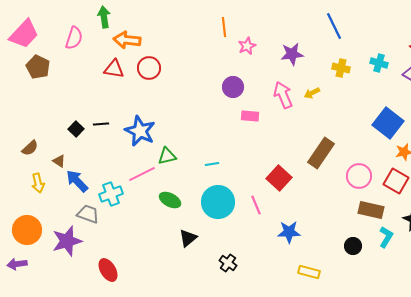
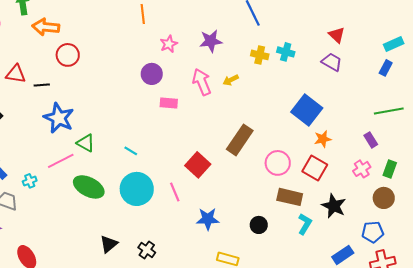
pink star: (247, 46) -> (169, 44), moved
cyan cross: (379, 63) -> (286, 52), moved
red triangle: (114, 69) -> (16, 74), moved
black line: (101, 124) -> (42, 85), moved
green triangle: (167, 156) -> (86, 143), turned 42
cyan line: (212, 164) -> (131, 151), turned 40
cyan cross: (111, 194) -> (30, 181), size x0.6
green ellipse: (170, 200) -> (89, 187), size x1.4
black triangle: (188, 238) -> (109, 244), moved
black circle: (353, 246) -> (259, 225), moved

